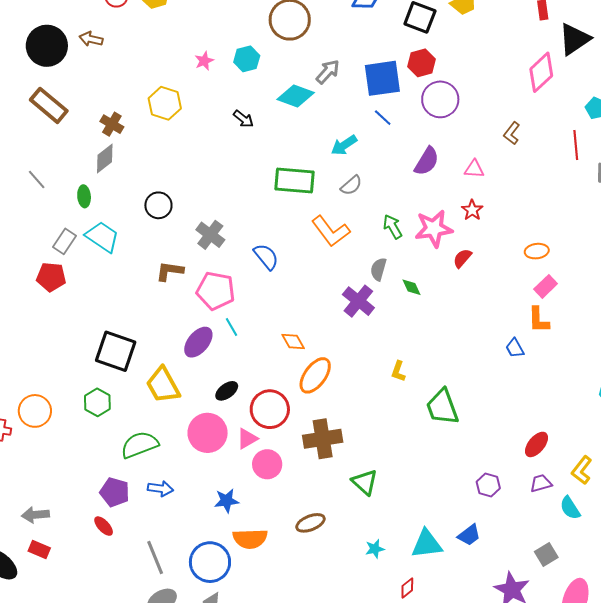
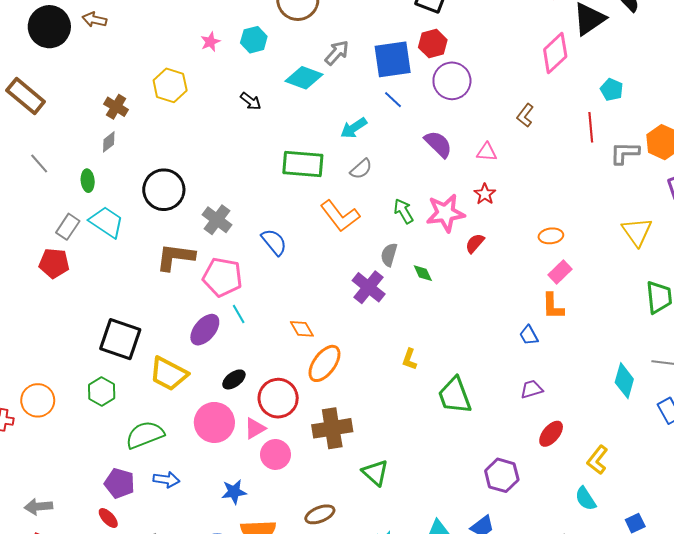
brown rectangle: (49, 105) -> (26, 96), moved
gray diamond: (105, 159) -> (109, 142), size x0.7
purple semicircle: (427, 161) -> (438, 144), turned -76
black circle: (158, 205) -> (164, 190), size x1.5
brown L-shape: (170, 271) -> (175, 257), size x1.4
yellow trapezoid: (163, 385) -> (169, 374), turned -33
purple trapezoid: (541, 483) -> (532, 389), moved
purple hexagon: (488, 485) -> (502, 475), size x1.4

